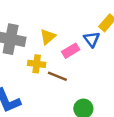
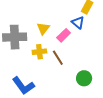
brown line: (57, 76) -> (58, 58), turned 49

